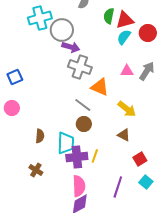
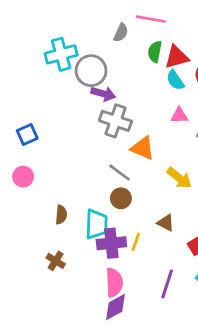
cyan semicircle: (124, 37) -> (175, 80), turned -70
pink triangle: (127, 71) -> (179, 115), moved
brown triangle: (124, 135) -> (166, 223), moved

